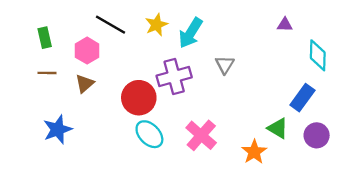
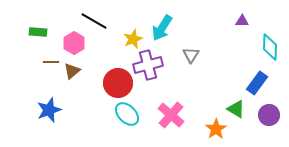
yellow star: (156, 25) -> (133, 39), moved
green rectangle: (45, 38) -> (38, 32), turned -72
brown line: (47, 73) -> (51, 62), moved

